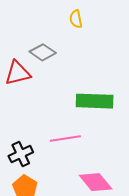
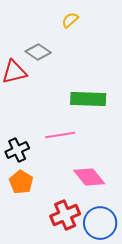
yellow semicircle: (76, 19) -> (70, 20), turned 60

